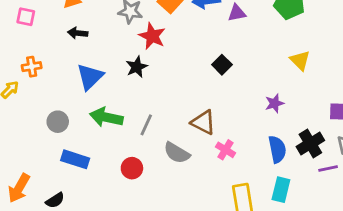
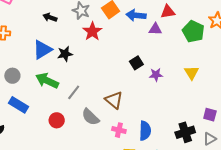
black arrow: (78, 33) -> (50, 17), moved
black star: (137, 67) -> (65, 54), moved
purple star: (274, 103) -> (156, 75), moved
blue semicircle: (277, 149) -> (145, 131), moved
pink cross: (226, 150) -> (119, 130), moved, turned -32

